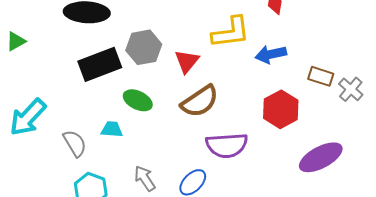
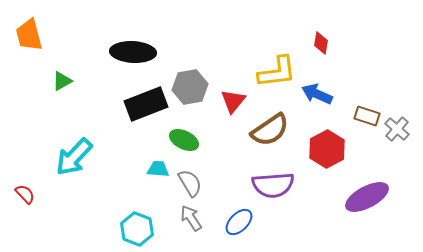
blue arrow: (271, 54) -> (317, 94), turned 36
brown semicircle: (200, 101) -> (270, 130), moved
gray semicircle: (75, 143) -> (190, 183), moved

